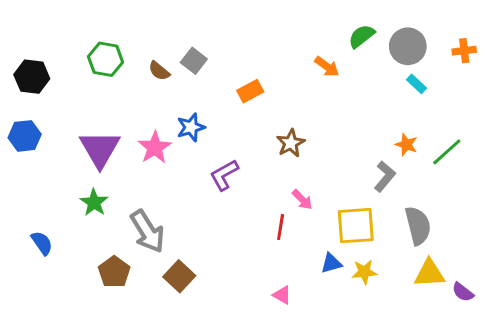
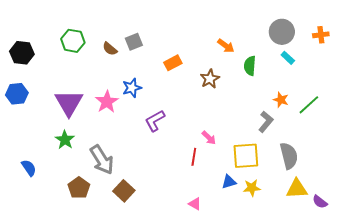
green semicircle: (362, 36) -> (250, 66), moved, turned -48
gray square: (194, 61) -> (134, 42), turned 30
brown star: (291, 143) -> (210, 79), moved

